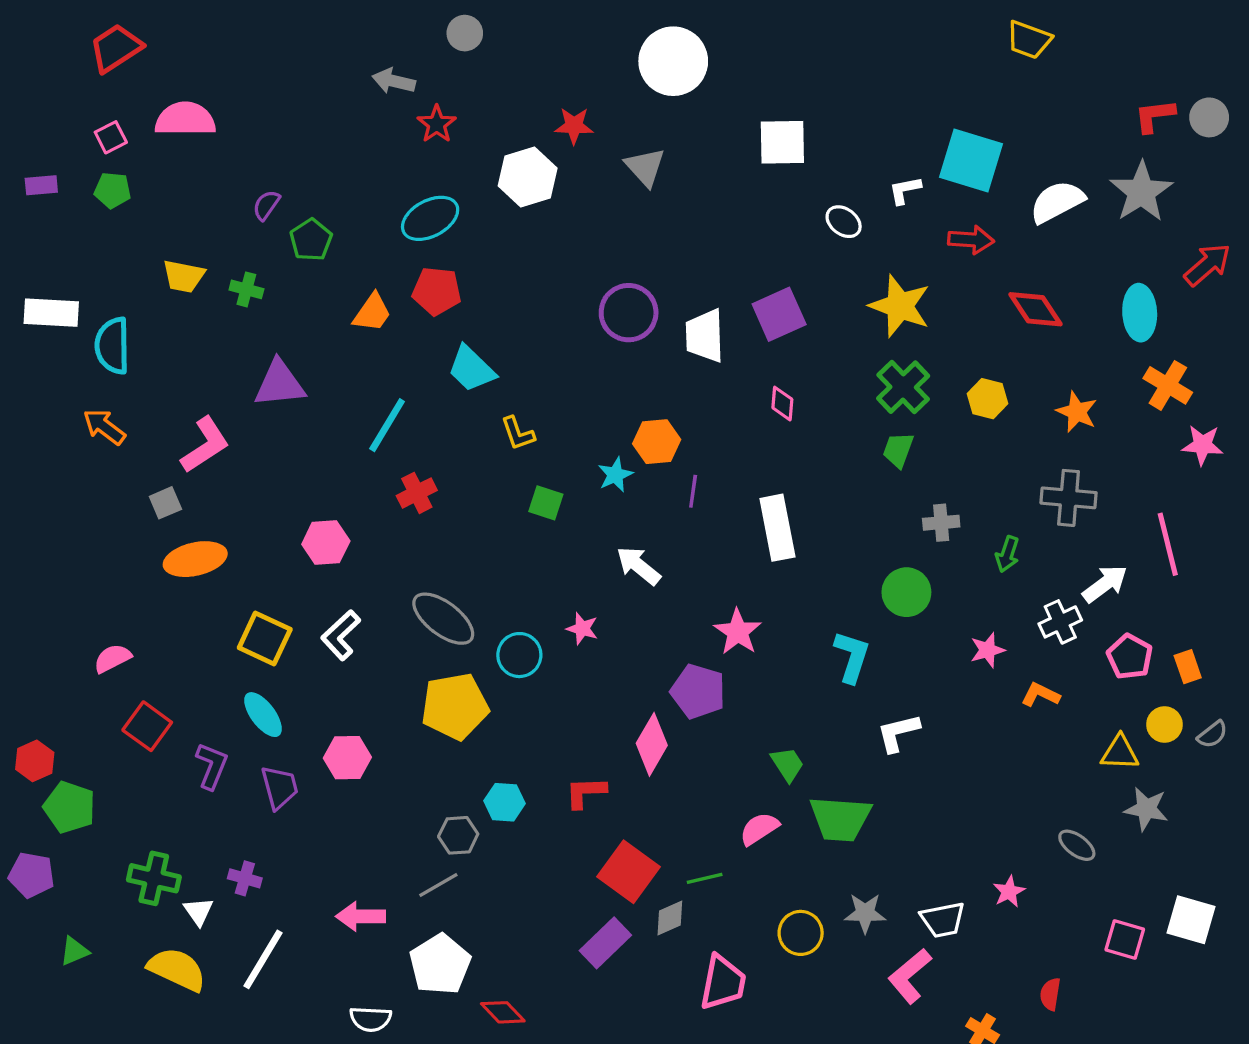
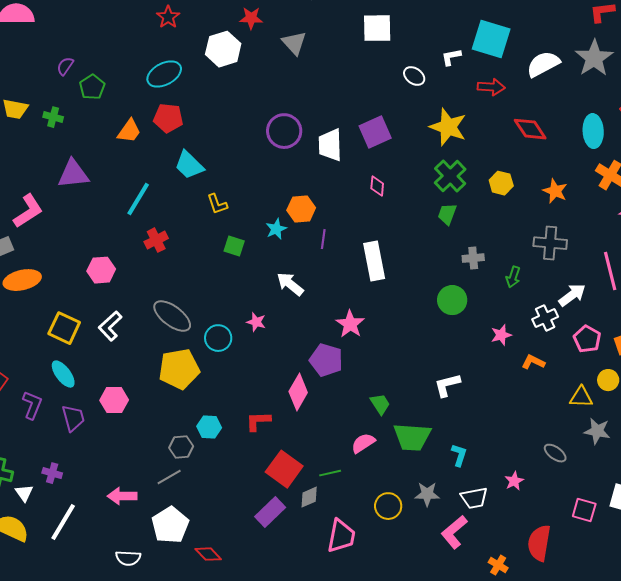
cyan L-shape: (852, 657) -> (459, 455), moved, size x0.7
red semicircle: (1050, 994) -> (539, 543), size x1.8

